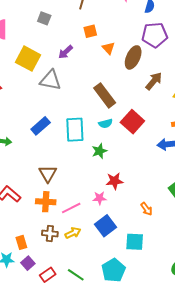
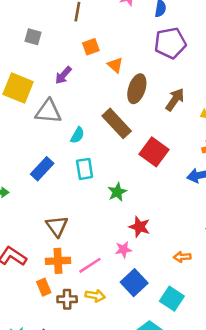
brown ellipse: (133, 57) -> (137, 89), moved
cyan semicircle: (106, 123) -> (77, 135), moved, turned -40
cyan rectangle: (75, 130) -> (85, 169), size x0.7
red star: (114, 181) -> (139, 227), turned 30
orange arrow: (146, 209) -> (182, 257), turned 128
yellow arrow: (73, 233) -> (95, 296), turned 42
orange rectangle: (21, 242) -> (44, 287), moved
cyan square: (135, 242) -> (172, 299), turned 36

